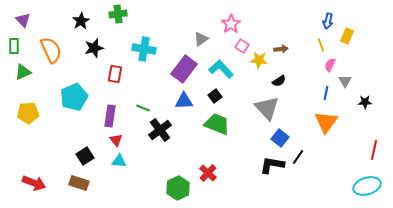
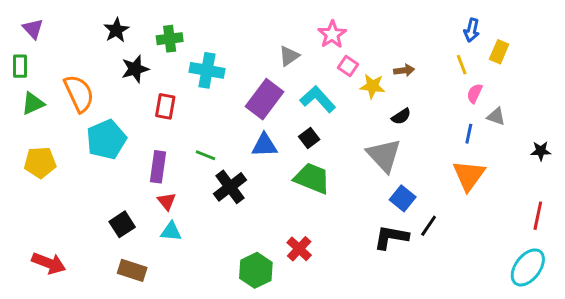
green cross: (118, 14) -> (170, 39), moved
orange semicircle: (51, 50) -> (79, 93), moved
gray triangle: (345, 81) -> (496, 116), turned -40
black star: (365, 102) -> (541, 151), moved
brown rectangle: (79, 183) -> (132, 270), moved
cyan ellipse: (367, 186) -> (528, 267), turned -36

